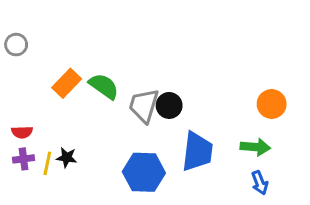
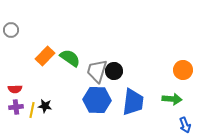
blue hexagon: (144, 172) -> (97, 100), moved
blue arrow: (260, 183) -> (185, 125), moved

